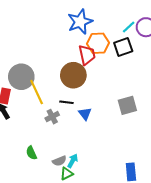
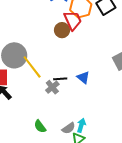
brown circle: (73, 75) -> (62, 30), moved, size x0.6
black line: (66, 102) -> (60, 79), moved

